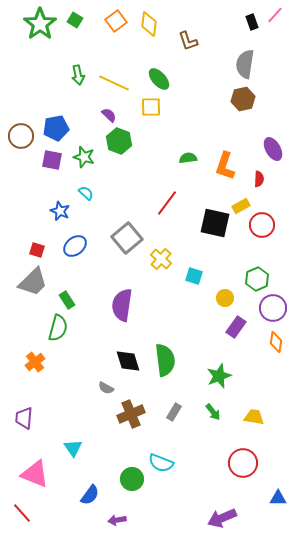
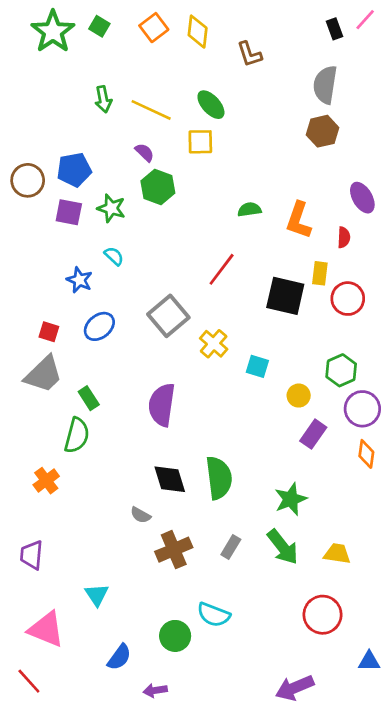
yellow rectangle: (241, 206) -> (320, 273), turned -54
green arrow: (213, 412) -> (283, 547), size x1.6

